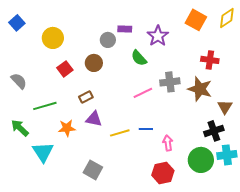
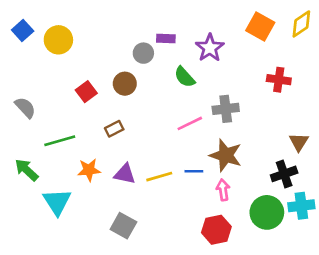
yellow circle: (53, 38) -> (58, 40), moved
brown star: (200, 89) -> (226, 155), moved
purple triangle: (94, 119) -> (125, 174), moved

